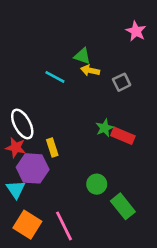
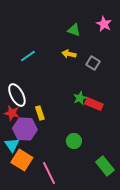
green triangle: (82, 56) -> (74, 30), moved
cyan line: (55, 77) -> (28, 56), moved, turned -63
gray square: (122, 82) -> (93, 63), turned -32
green rectangle: (123, 206) -> (105, 166), moved
orange square: (27, 225) -> (22, 160), moved

